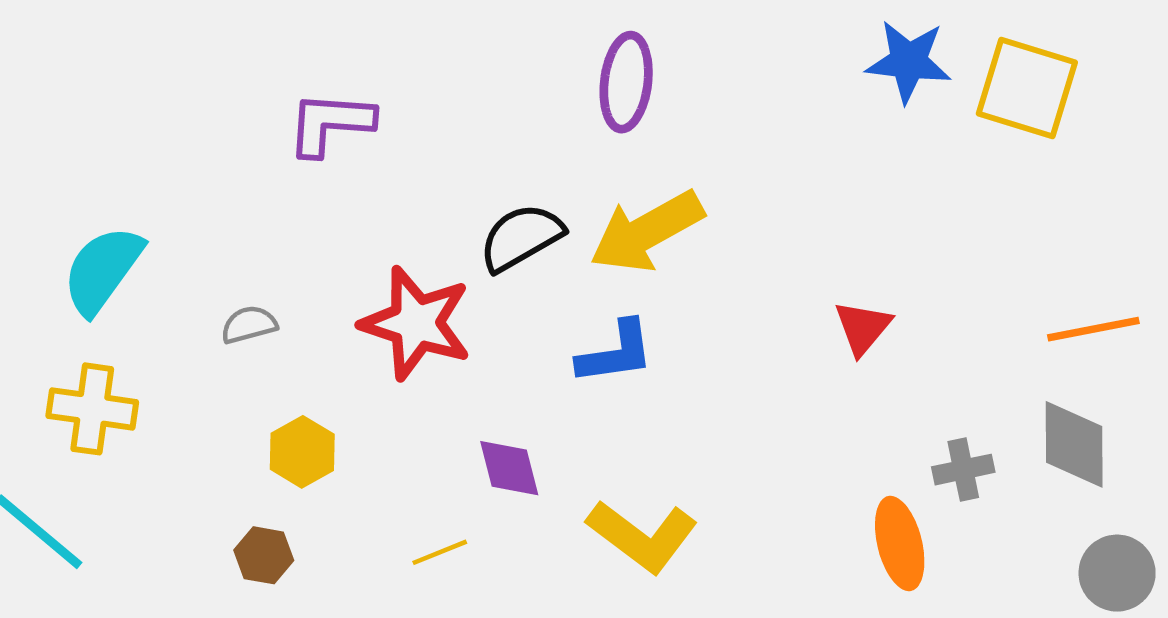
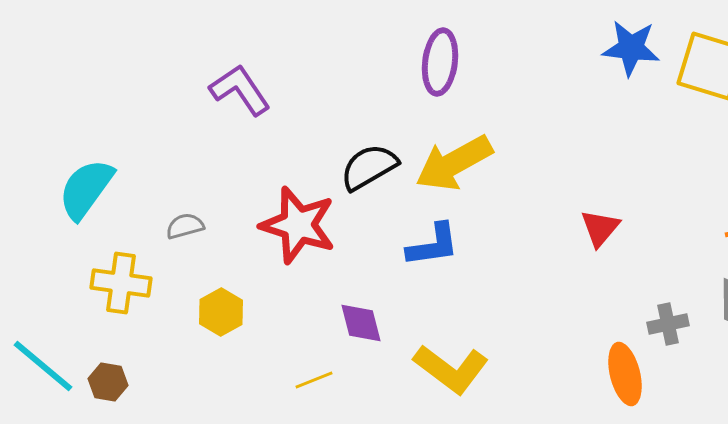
purple L-shape: (330, 123) -> (240, 90), turned 52
yellow cross: (92, 409) -> (121, 283), moved
brown hexagon: (264, 555) -> (108, 382), moved

